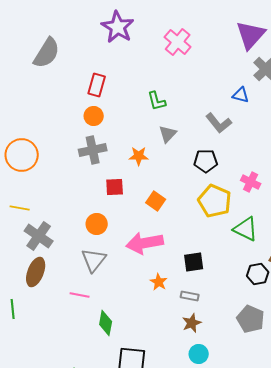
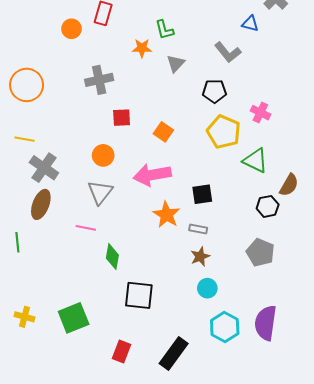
orange circle: (94, 116) -> (71, 29), moved
orange star: (139, 156) -> (142, 48), moved
orange star: (159, 282) -> (166, 215), size x1.5

